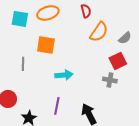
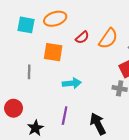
red semicircle: (86, 11) -> (82, 37), moved, turned 64

